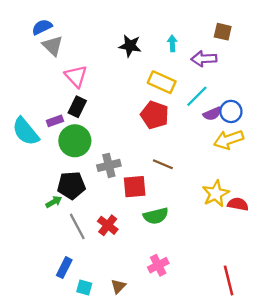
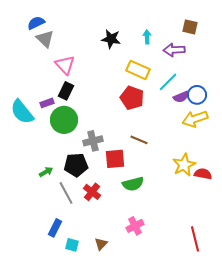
black pentagon: (71, 185) -> (76, 165), moved

